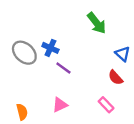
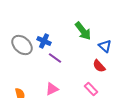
green arrow: (97, 23) -> (83, 31), moved

